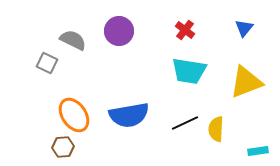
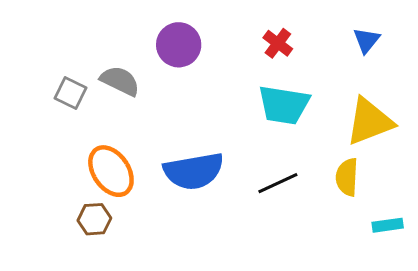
gray semicircle: (73, 40) -> (120, 81), moved
yellow semicircle: (216, 129) -> (347, 177), moved

